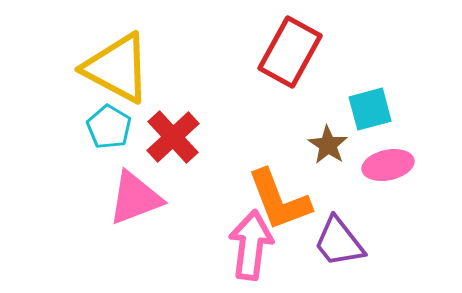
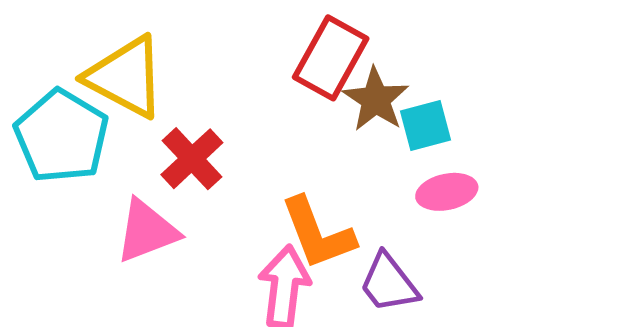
cyan pentagon: (109, 127) -> (62, 136), moved, size x1.8
brown star: (328, 145) -> (376, 99), moved, size x1.4

